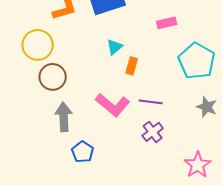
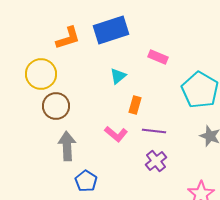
pink rectangle: (167, 23) -> (158, 57), moved, turned 36
orange rectangle: (132, 66) -> (135, 105), moved
pink L-shape: (113, 105) -> (116, 134), size x0.7

